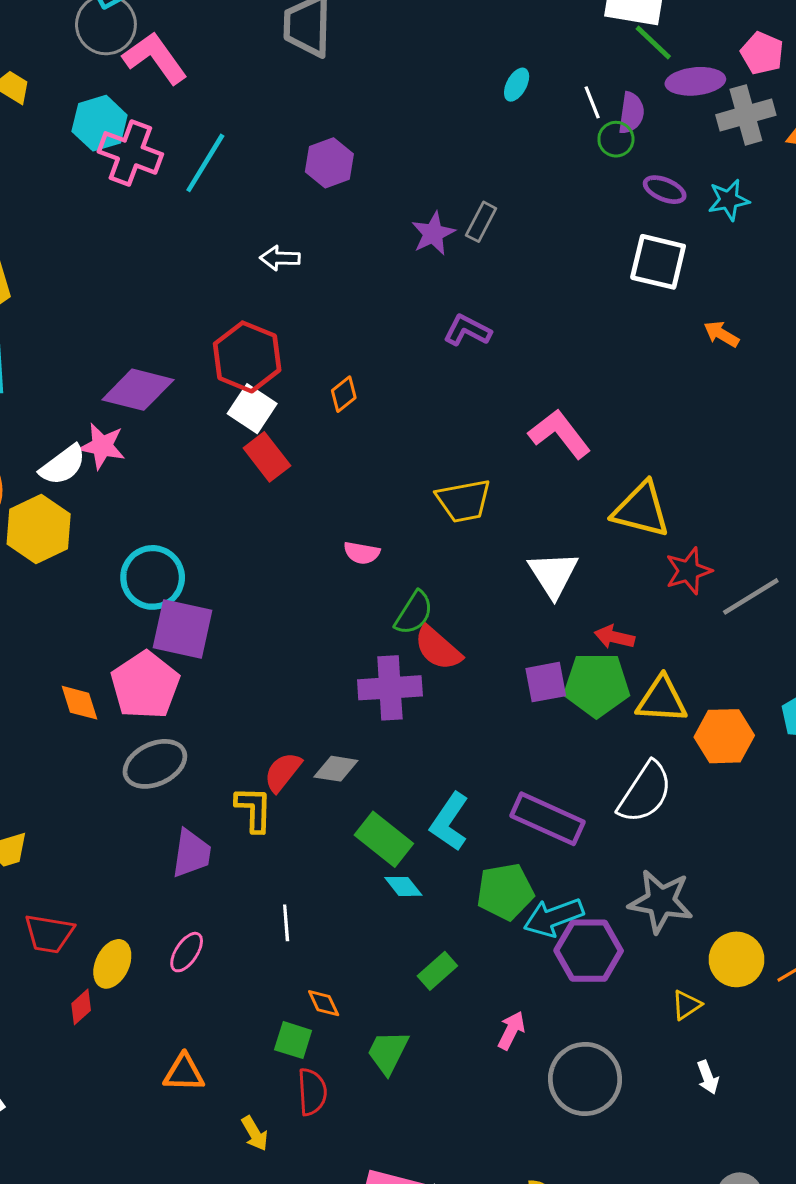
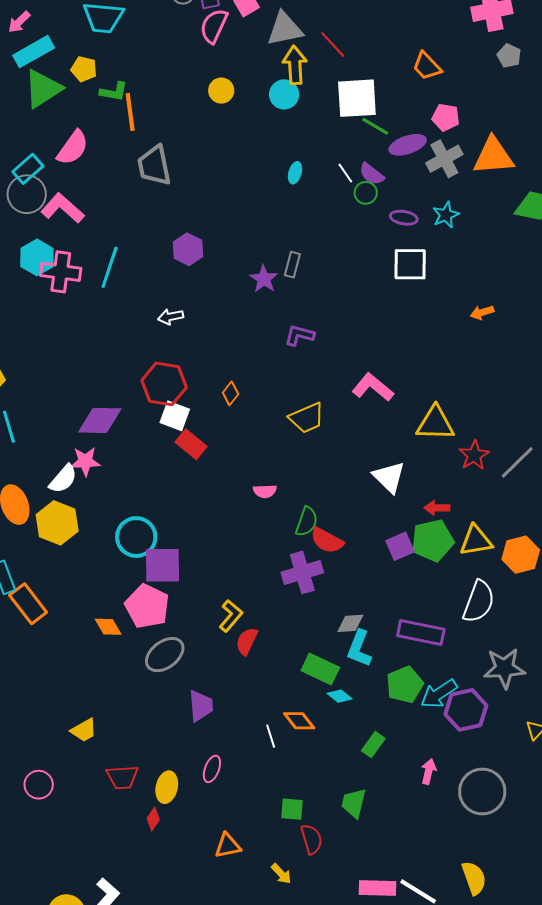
purple semicircle: (631, 113) -> (372, 174), turned 132
orange arrow: (721, 334) -> (482, 312), moved, turned -35
yellow trapezoid: (464, 501) -> (307, 418), moved
gray diamond: (336, 769) -> (350, 623), moved
yellow L-shape: (254, 809) -> (231, 616), moved, turned 52
orange diamond: (324, 1003) -> (299, 721), moved, size x1.4

